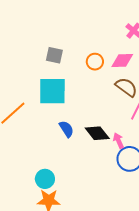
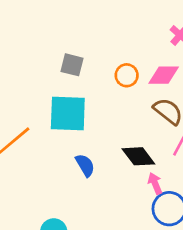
black diamond: (97, 133) -> (138, 156), moved

